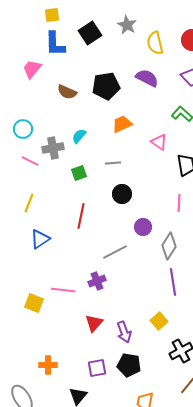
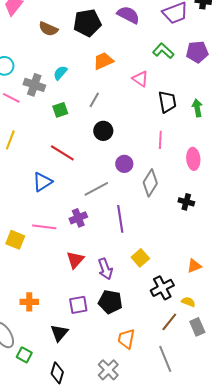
gray cross: (53, 148) -> (34, 85), turned 30
gray line: (113, 163) -> (94, 100), turned -56
red line: (81, 216) -> (62, 153), turned -70
blue triangle: (40, 239) -> (42, 182), moved
purple line: (173, 282) -> (120, 219), moved

